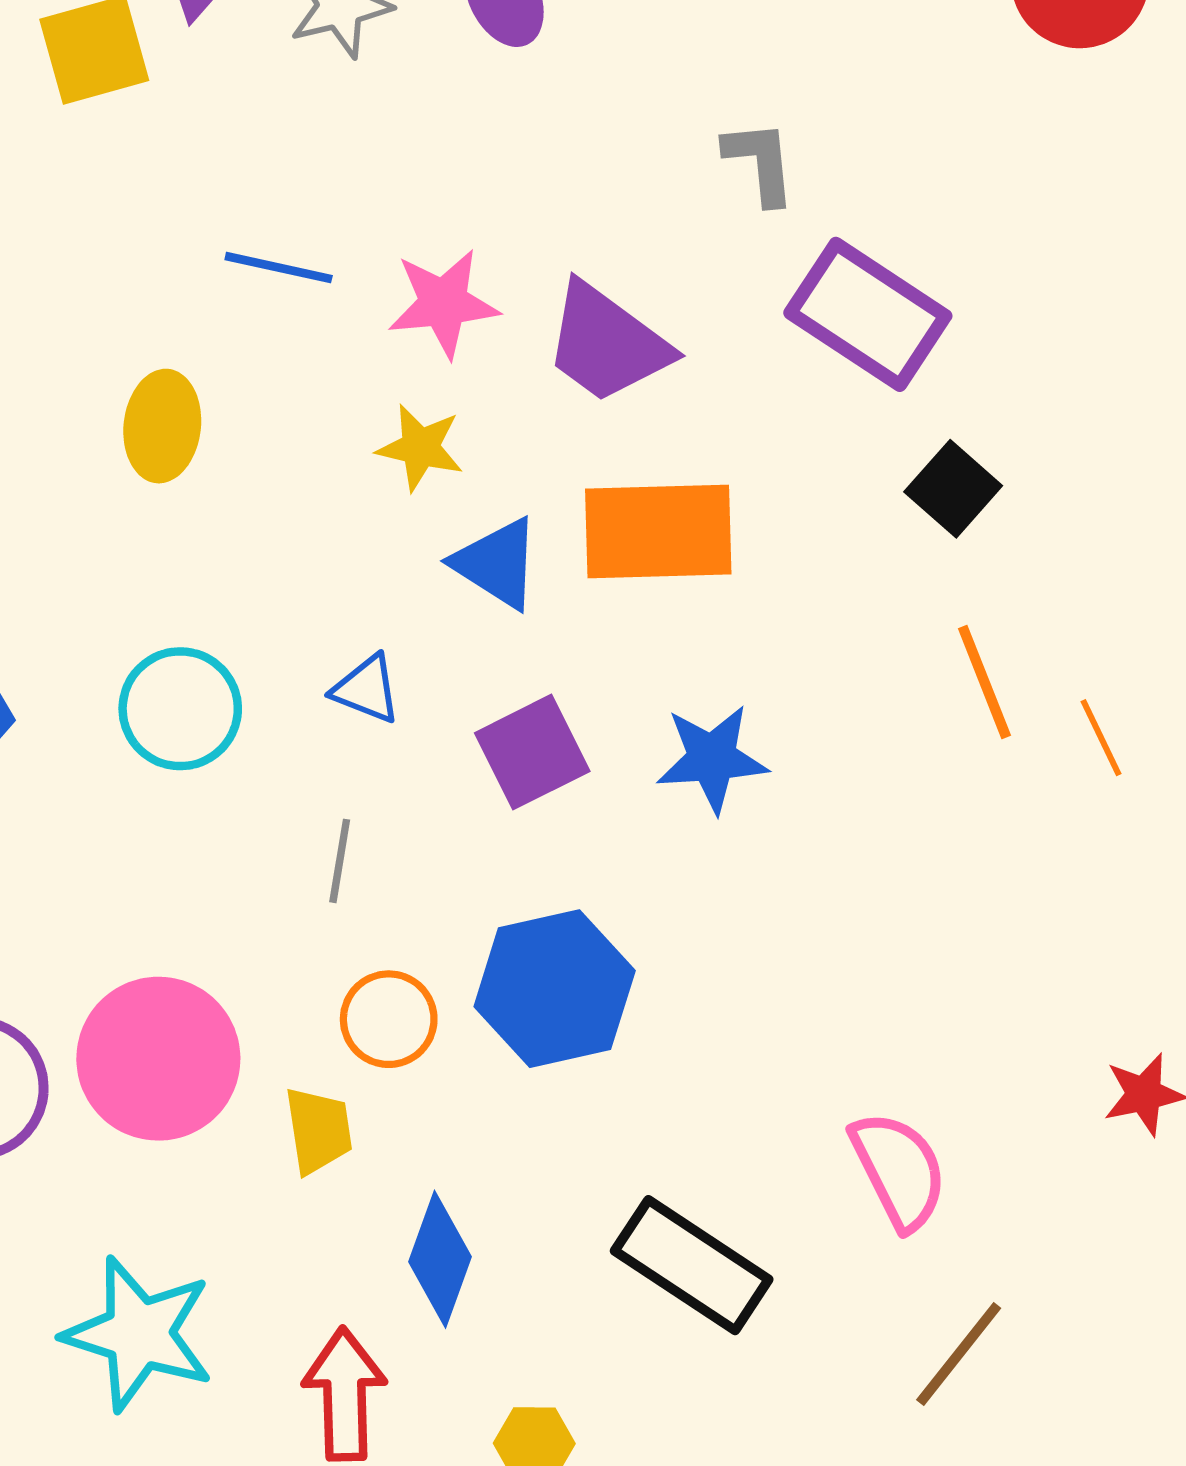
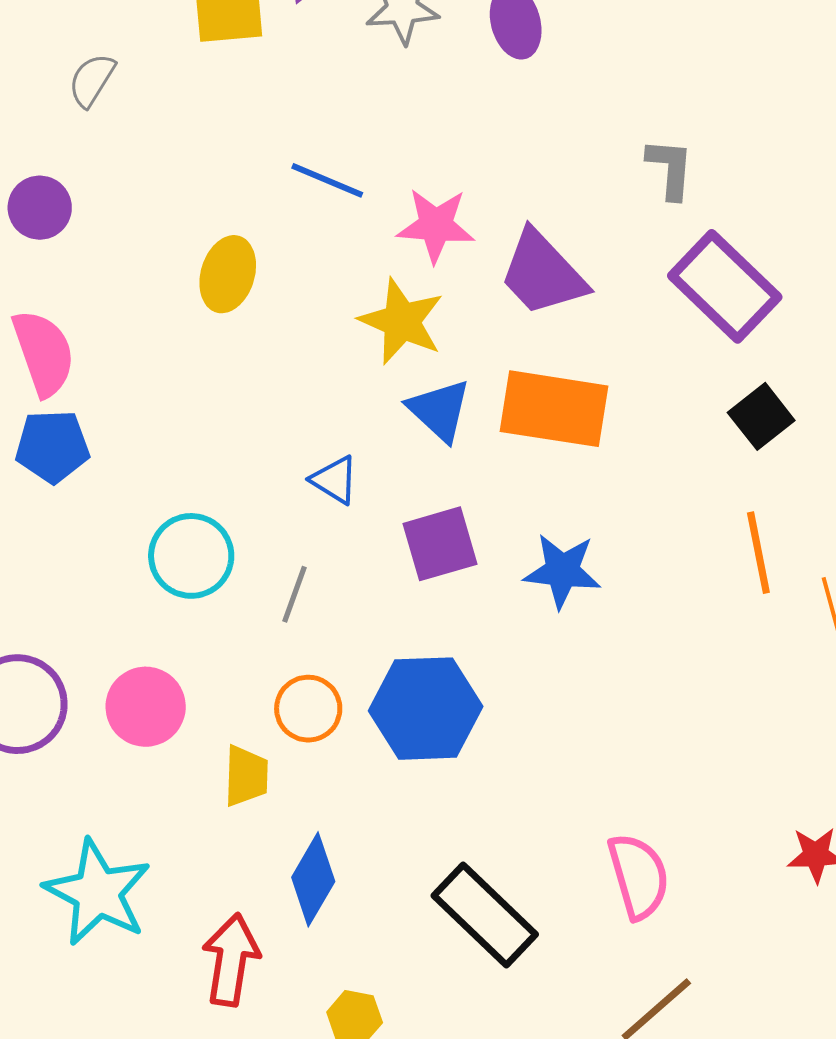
yellow star: (420, 448) -> (402, 321), size x1.4
cyan circle: (180, 709) -> (191, 556), moved
pink circle: (158, 1059) -> (146, 707), size x0.7

